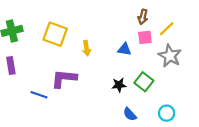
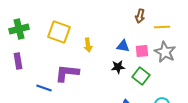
yellow line: (167, 29) -> (162, 27), turned 42
pink square: (145, 37) -> (142, 51), moved
black star: (119, 85) -> (118, 67), moved

